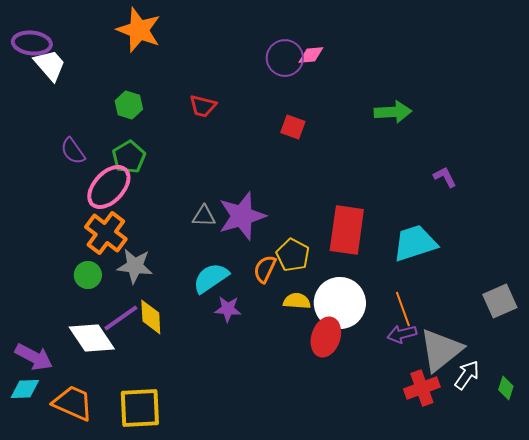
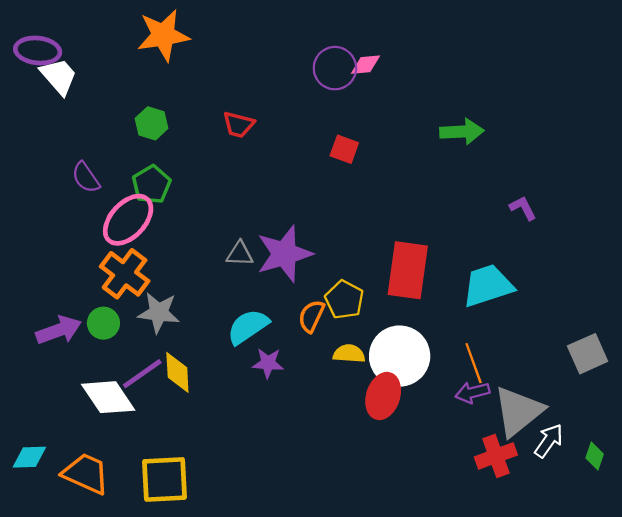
orange star: (139, 30) -> (163, 35), turned -30
purple arrow: (34, 357) -> (59, 330), moved, turned -48

